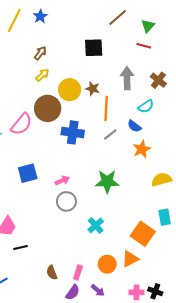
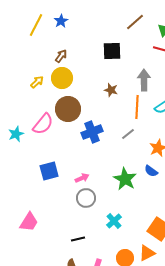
yellow arrow: (42, 75) -> (37, 82), moved
yellow circle: (70, 90) -> (62, 78), moved
orange line: (106, 108) -> (137, 107), moved
blue semicircle: (134, 126) -> (151, 171), moved
blue cross: (73, 132) -> (92, 132), turned -30
green star: (107, 182) -> (125, 179), turned 30
black line: (20, 247) -> (78, 239), moved

